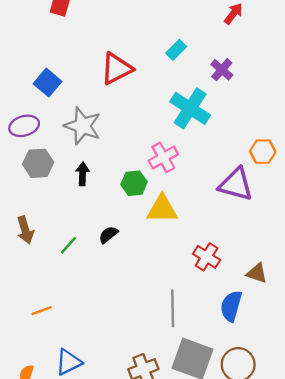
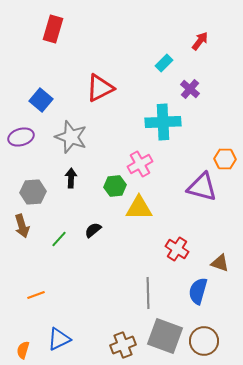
cyan rectangle: (176, 50) -> (164, 63), moved
cyan cross: (190, 108) -> (163, 122), turned -36
gray hexagon: (38, 163) -> (33, 192), moved

